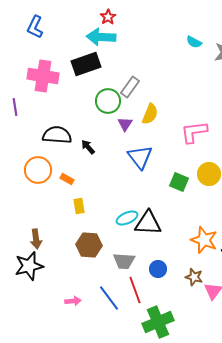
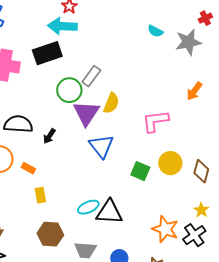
purple triangle: (125, 124) -> (86, 113), size x1.8
black arrow: (88, 147) -> (49, 136), turned -105

